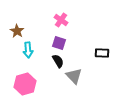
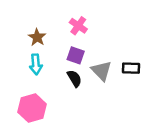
brown star: (17, 31) -> (37, 37), moved
gray triangle: (74, 76) -> (101, 71), moved

